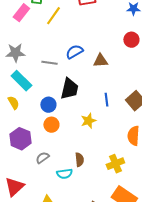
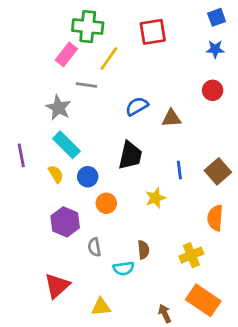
gray star: (15, 53) -> (58, 108), turned 30
gray line: (49, 63) -> (86, 85), moved
blue circle: (48, 105) -> (88, 177), moved
gray semicircle: (42, 158) -> (94, 247), turned -64

